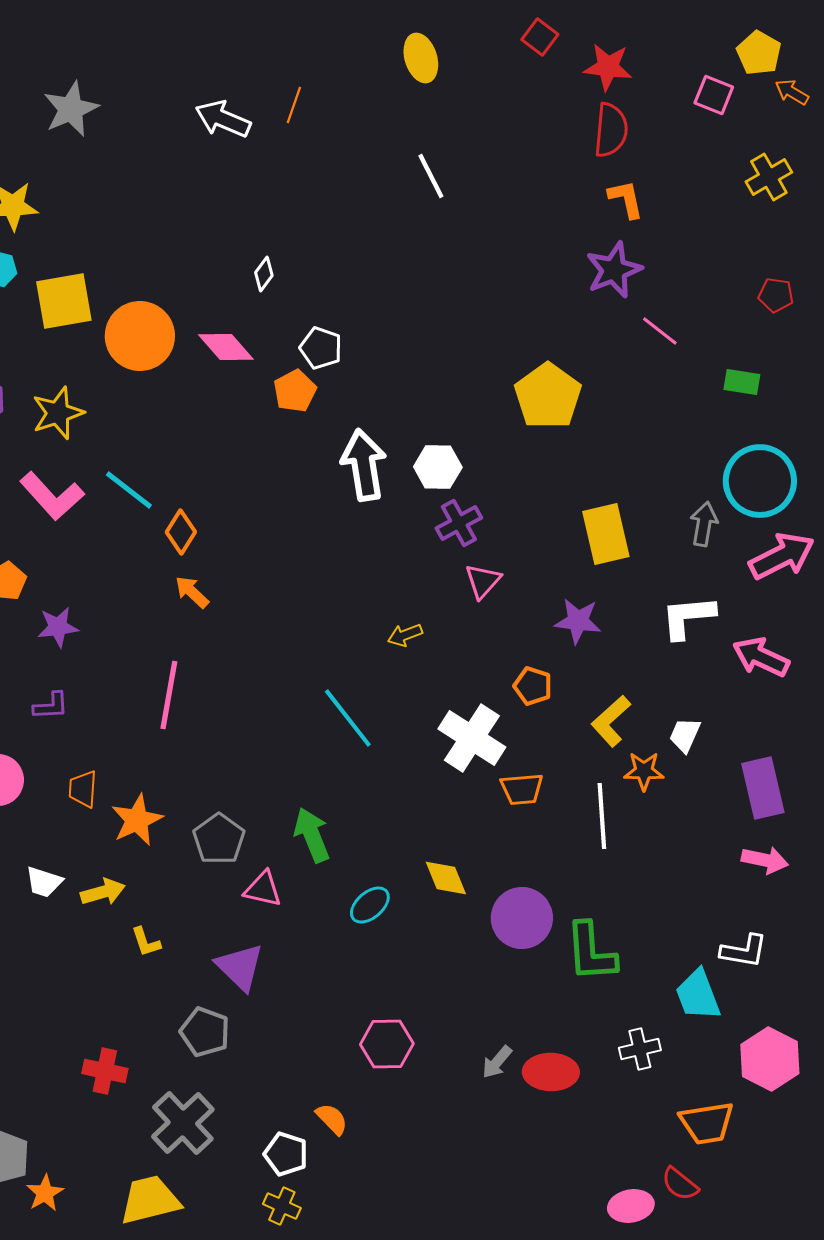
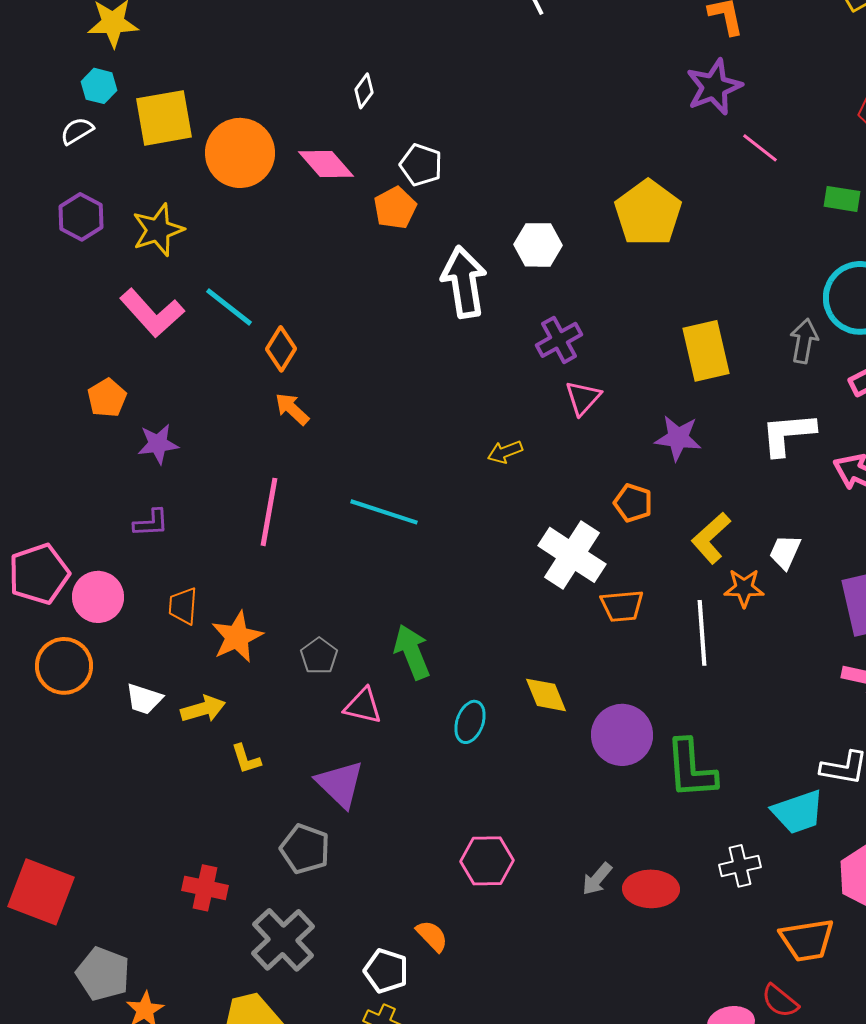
white hexagon: (438, 467) -> (538, 245), moved
cyan line: (348, 718) -> (384, 512), moved, turned -34
gray pentagon: (219, 839) -> (319, 656), size x0.7
cyan ellipse: (370, 905) -> (470, 722), turned -30
cyan trapezoid: (698, 995) -> (798, 812), turned -88

